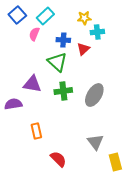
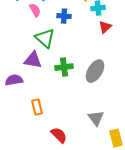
pink semicircle: (34, 34) -> (35, 10), turned 128
red triangle: (83, 49) -> (105, 27), moved
green triangle: (57, 62) -> (45, 38), moved

